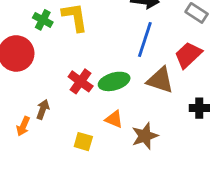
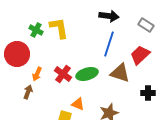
brown arrow: (43, 109) -> (28, 92), moved
orange triangle: (114, 119) -> (78, 104), moved
orange arrow: (23, 126) -> (37, 74), moved

